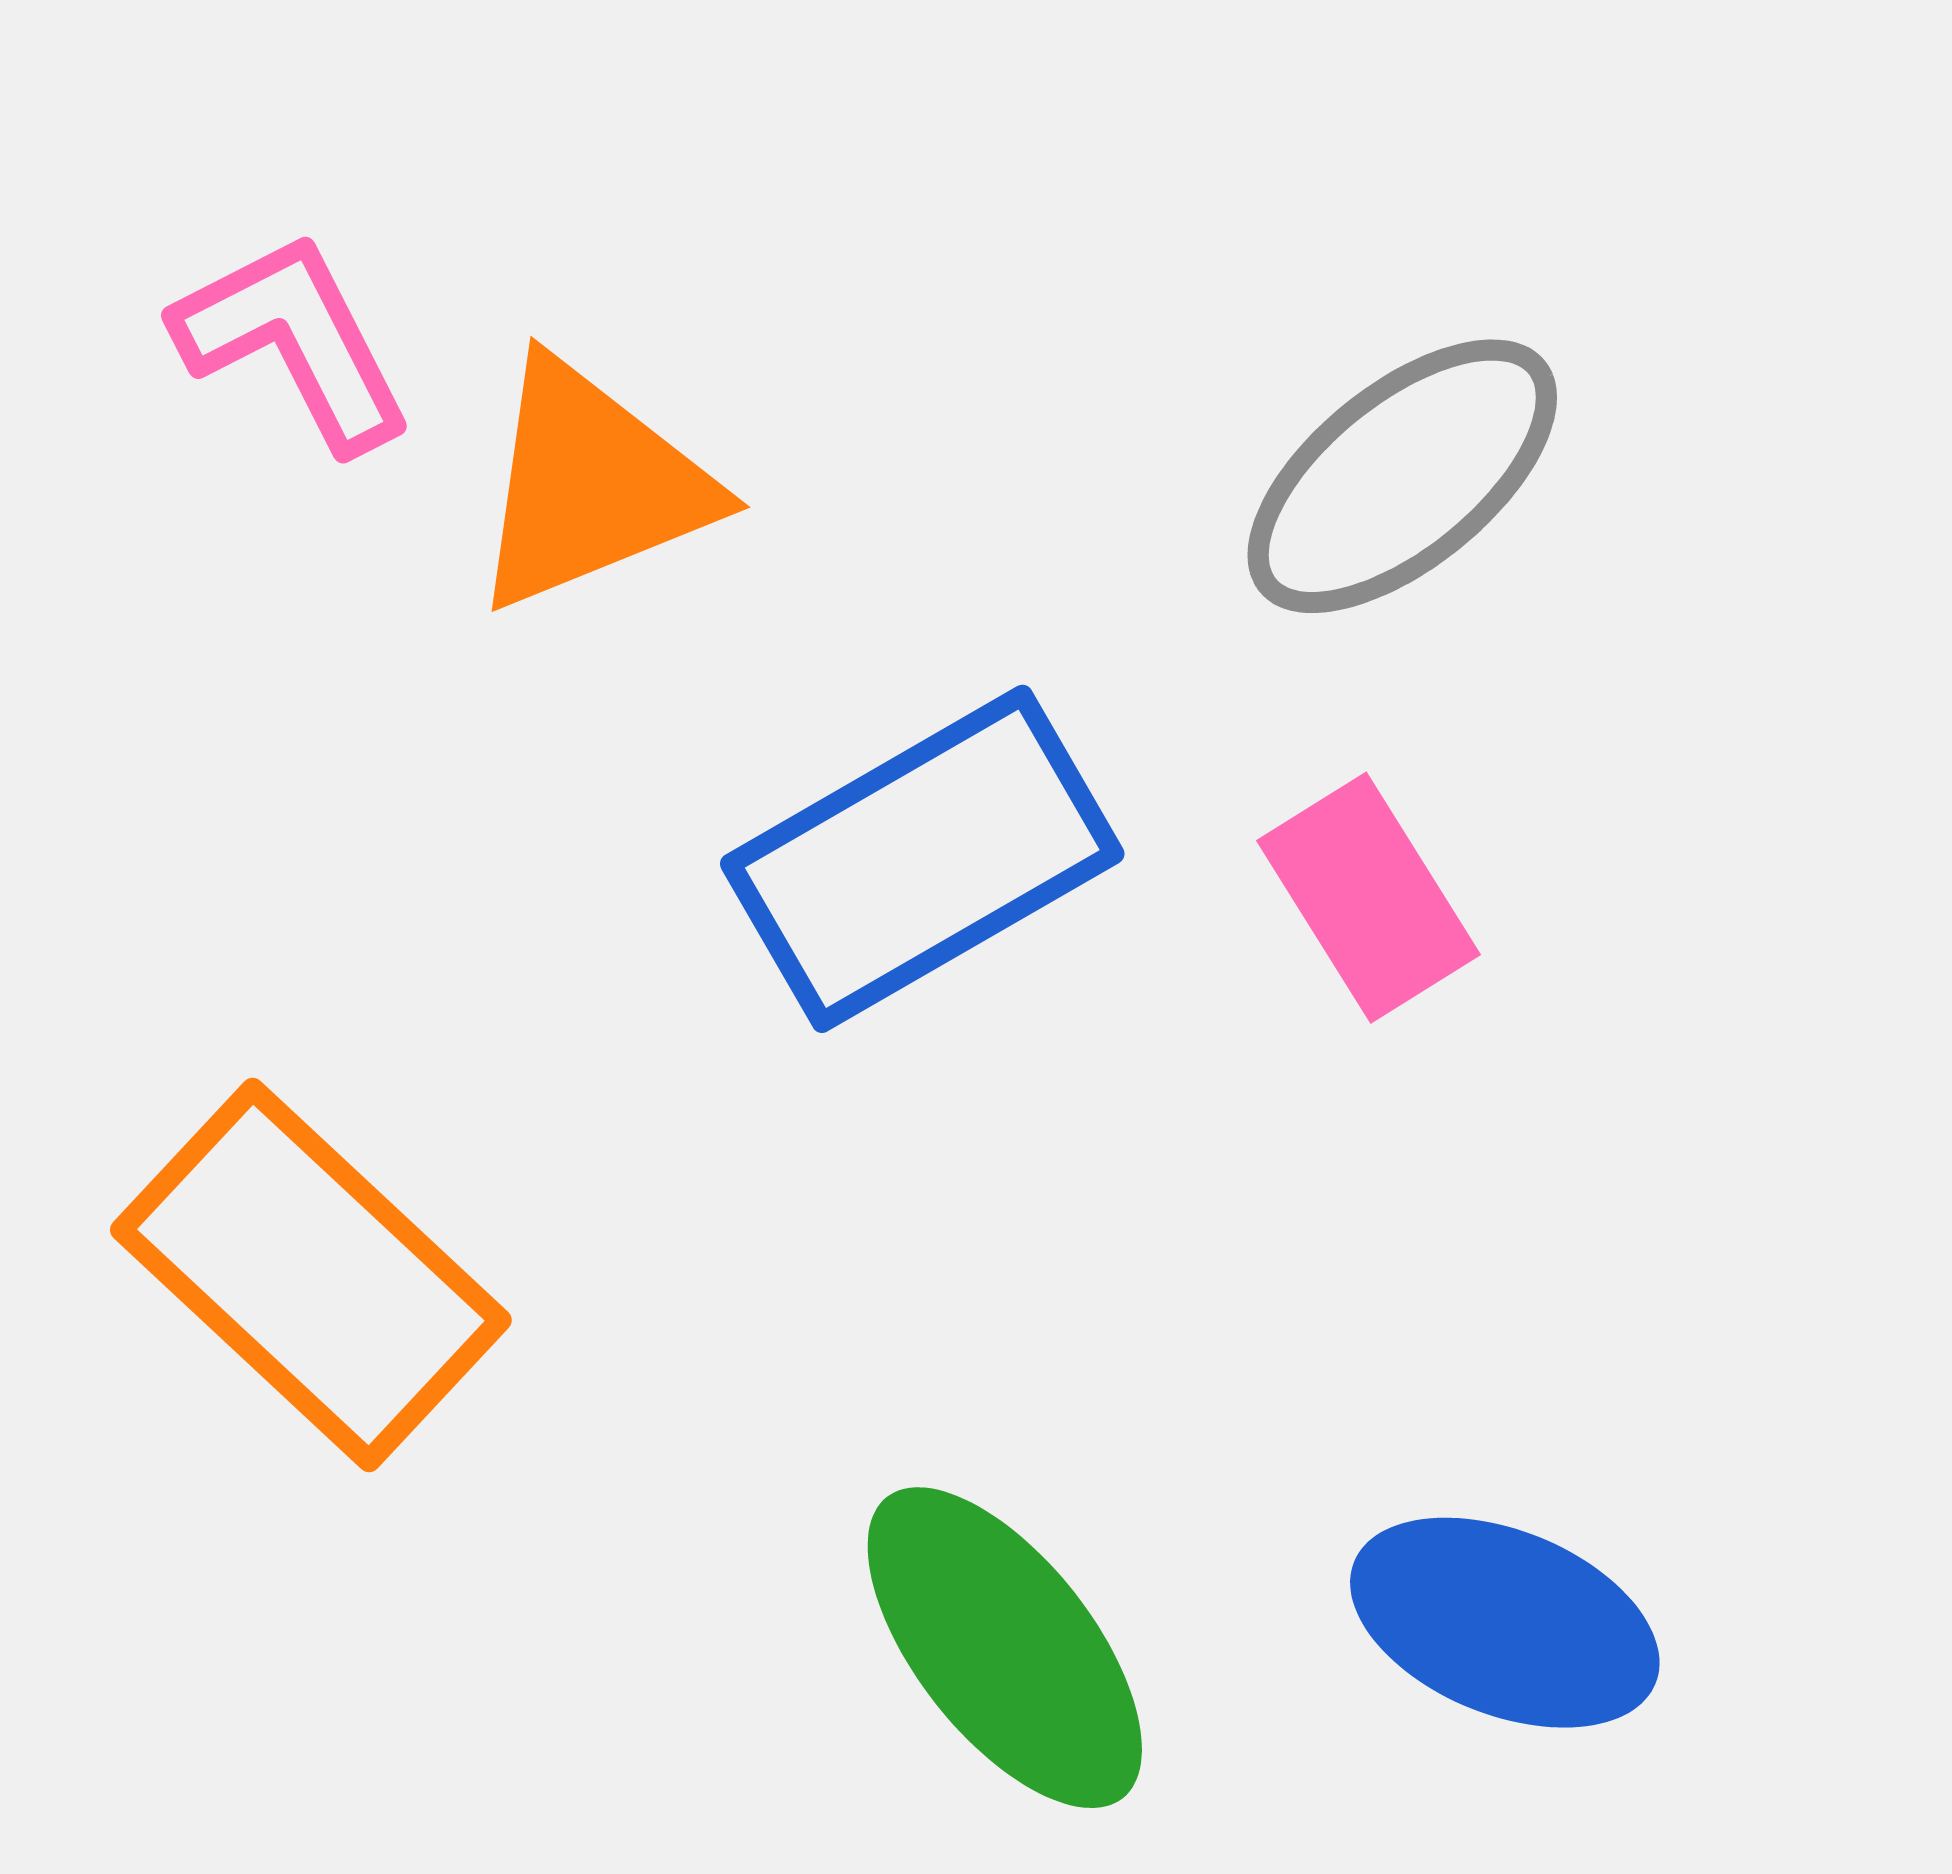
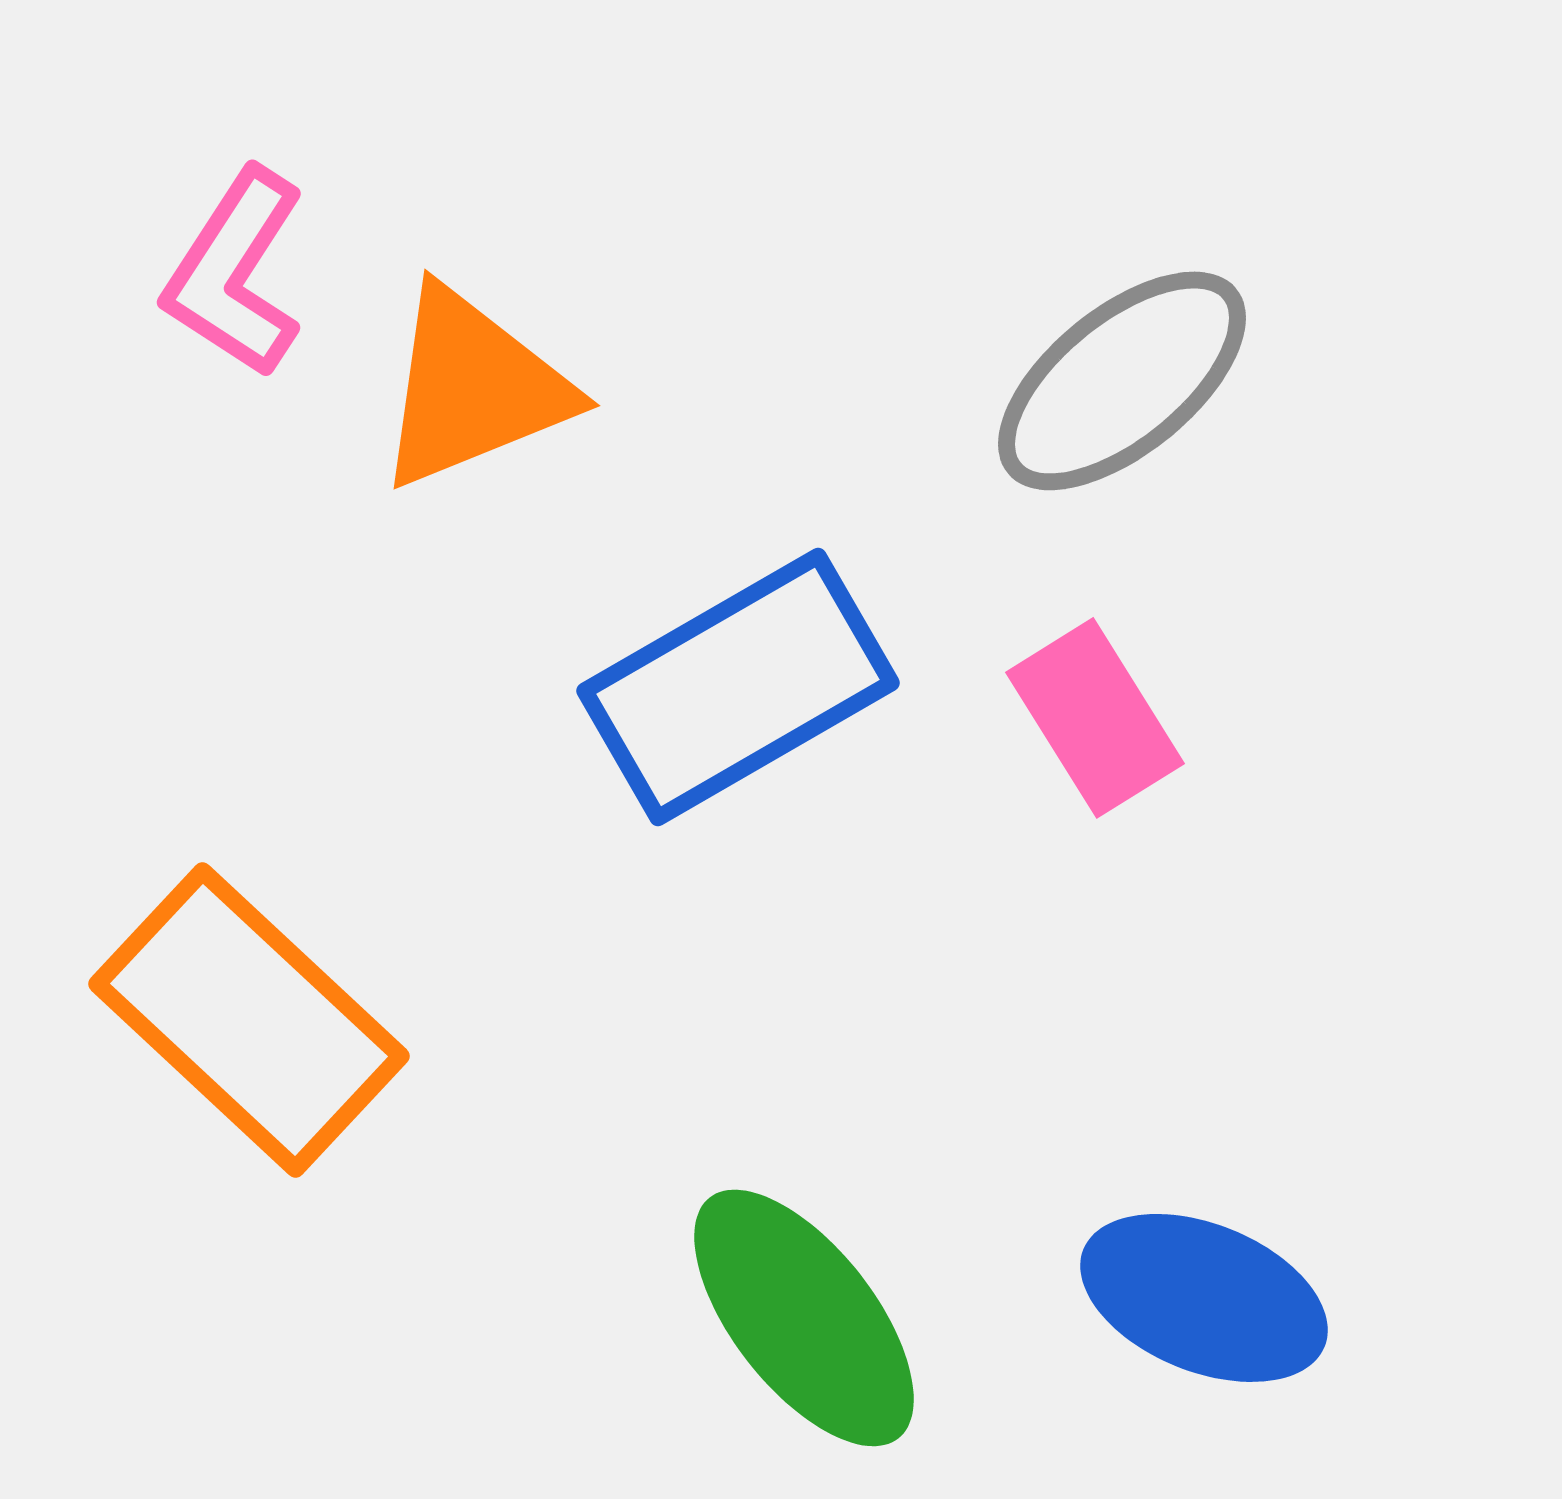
pink L-shape: (293, 341) -> (235, 273), turned -120

